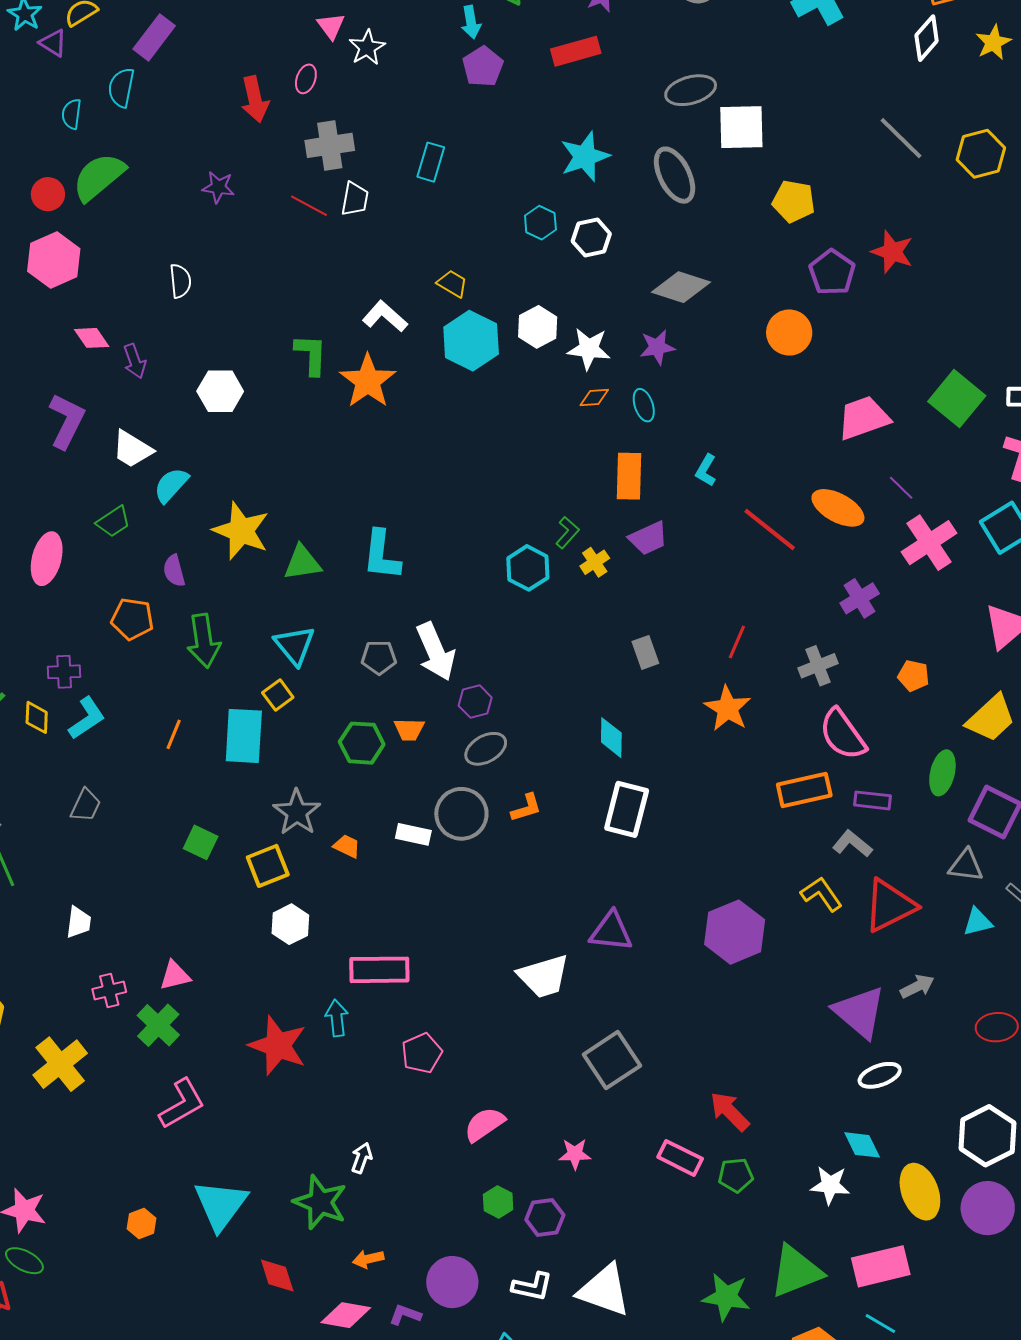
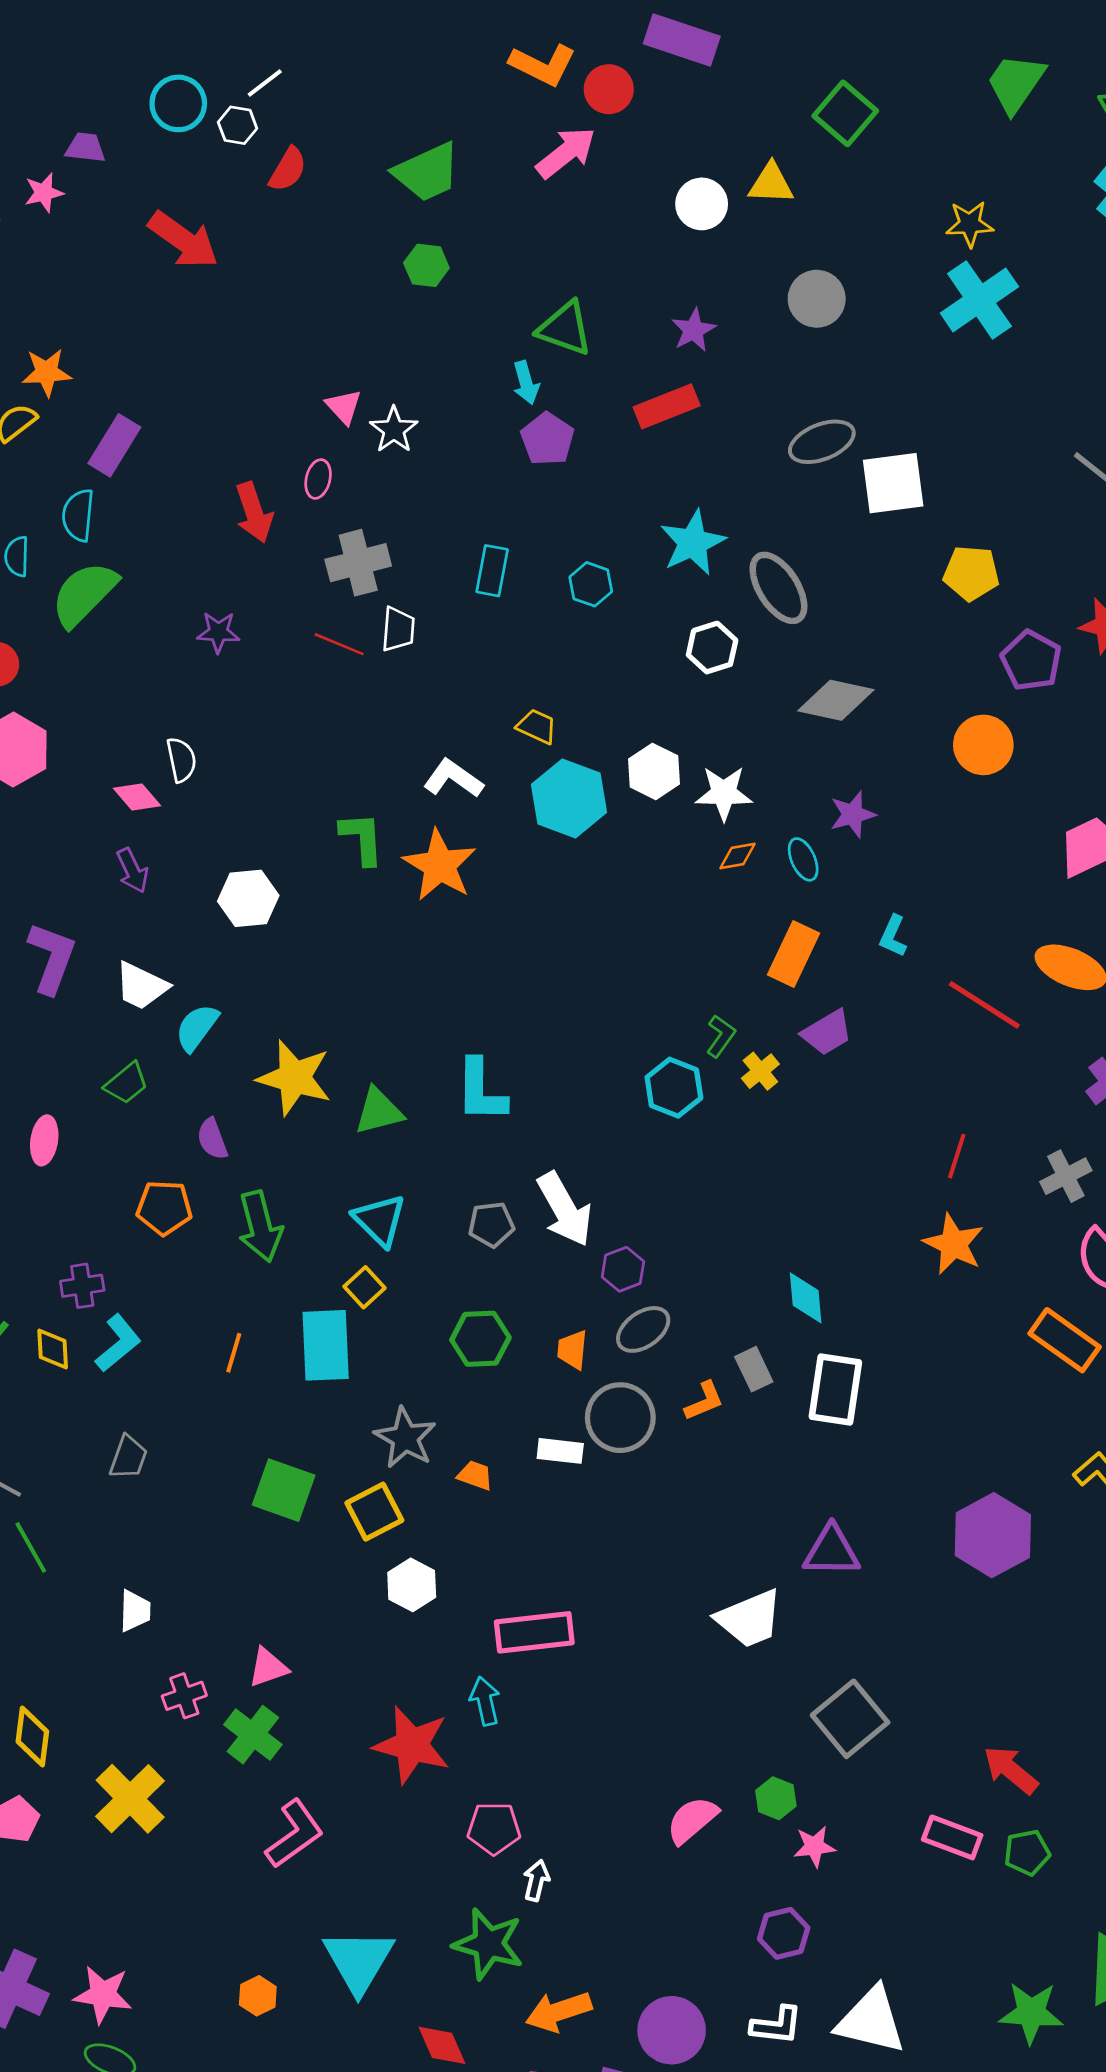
gray ellipse: (675, 175) -> (778, 588), moved
green semicircle: (99, 177) -> (84, 594), moved
cyan hexagon: (540, 223) -> (591, 584), moved
pink diamond: (92, 338) -> (137, 797), moved
purple star: (657, 347) -> (853, 814), moved
orange rectangle: (629, 476) -> (793, 954), turned 30
pink ellipse: (47, 559) -> (44, 1140), size x0.7
gray rectangle: (645, 652) -> (754, 1369), moved
orange trapezoid: (409, 730) -> (572, 1350), moved, turned 100
orange rectangle: (804, 790) -> (1065, 1340), turned 54
green square: (201, 842) -> (284, 1490), size x1.4
pink pentagon: (422, 1053) -> (494, 1828), moved, turned 30
green hexagon: (498, 1202) -> (776, 1798), moved
orange arrow: (368, 1259) -> (559, 2012), size x1.6

